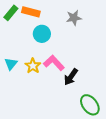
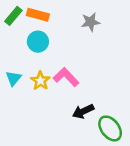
cyan circle: (42, 34) -> (38, 42), moved
black arrow: (71, 77) -> (83, 111), moved, turned 30

